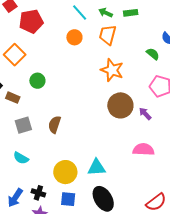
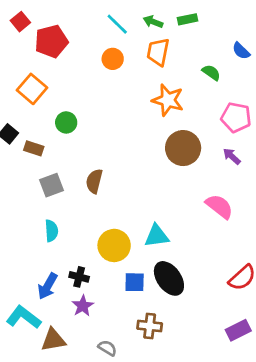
green semicircle: (153, 54) -> (211, 73), moved
purple arrow: (145, 114) -> (232, 156), moved
pink semicircle: (143, 150) -> (219, 206), turned 40
cyan semicircle: (21, 158) -> (51, 231), turned -119
blue square: (68, 199) -> (135, 282), moved

